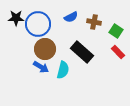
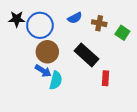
red rectangle: (118, 52) -> (106, 78), moved, turned 48
cyan semicircle: (63, 70) -> (56, 80), moved

